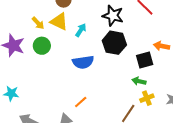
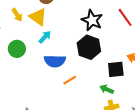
cyan arrow: (81, 30) -> (45, 37), moved
green circle: (42, 46) -> (17, 49), moved
orange line: (81, 102) -> (70, 80), moved

